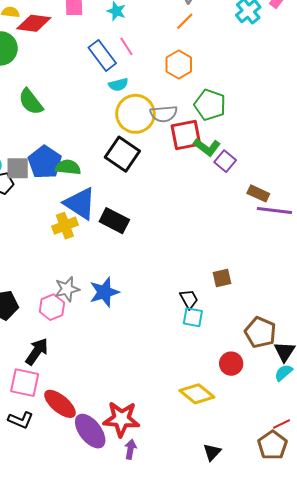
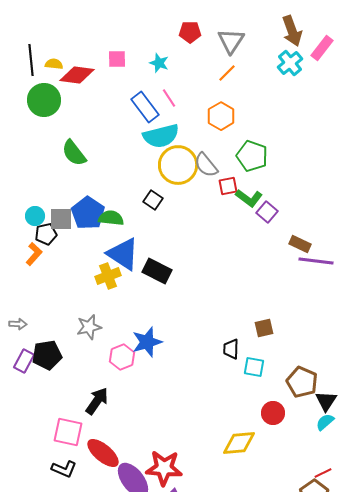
cyan semicircle: (118, 85) -> (161, 136), size x1.8
gray semicircle: (164, 114) -> (206, 165), turned 56
red square: (186, 135) -> (228, 186), size x0.6
black square: (122, 154) -> (153, 200), moved, size x0.6
gray star: (67, 289) -> (89, 327), moved
black trapezoid: (189, 299) -> (231, 349), turned -150
pink hexagon: (52, 307) -> (122, 357), moved
cyan square: (193, 317) -> (254, 367), moved
black arrow: (37, 352) -> (97, 401), moved
yellow diamond: (197, 394) -> (239, 443), turned -44

